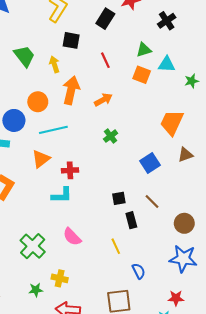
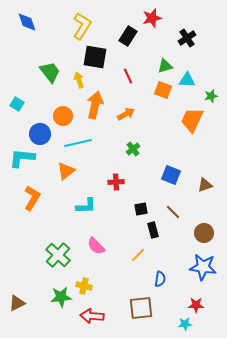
black square: (71, 40) -> (95, 57), size x1.4
orange trapezoid: (172, 123) -> (192, 120), moved
brown triangle: (185, 155) -> (205, 185), moved
blue square: (150, 163) -> (171, 175), turned -36
red cross: (70, 170) -> (116, 182), moved
yellow line: (116, 246) -> (138, 255), turned 70
blue semicircle: (139, 271) -> (160, 279), turned 35
green star: (36, 290) -> (61, 297), size x1.5

